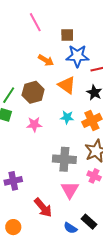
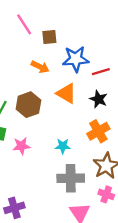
brown square: (67, 35) -> (49, 37), moved
cyan star: (67, 117) -> (63, 146), moved
pink star: (34, 124) -> (21, 146), moved

